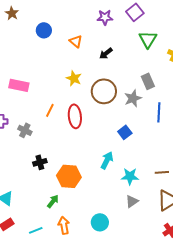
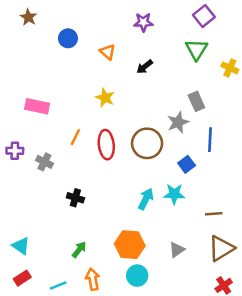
purple square: (135, 12) -> (204, 16), moved
brown circle: (104, 91) -> (147, 143), moved
blue square: (125, 132) -> (187, 164), moved
black cross: (40, 162) -> (75, 198), moved, turned 32
orange hexagon: (69, 176) -> (130, 245), moved
cyan star: (130, 176) -> (174, 194), moved

